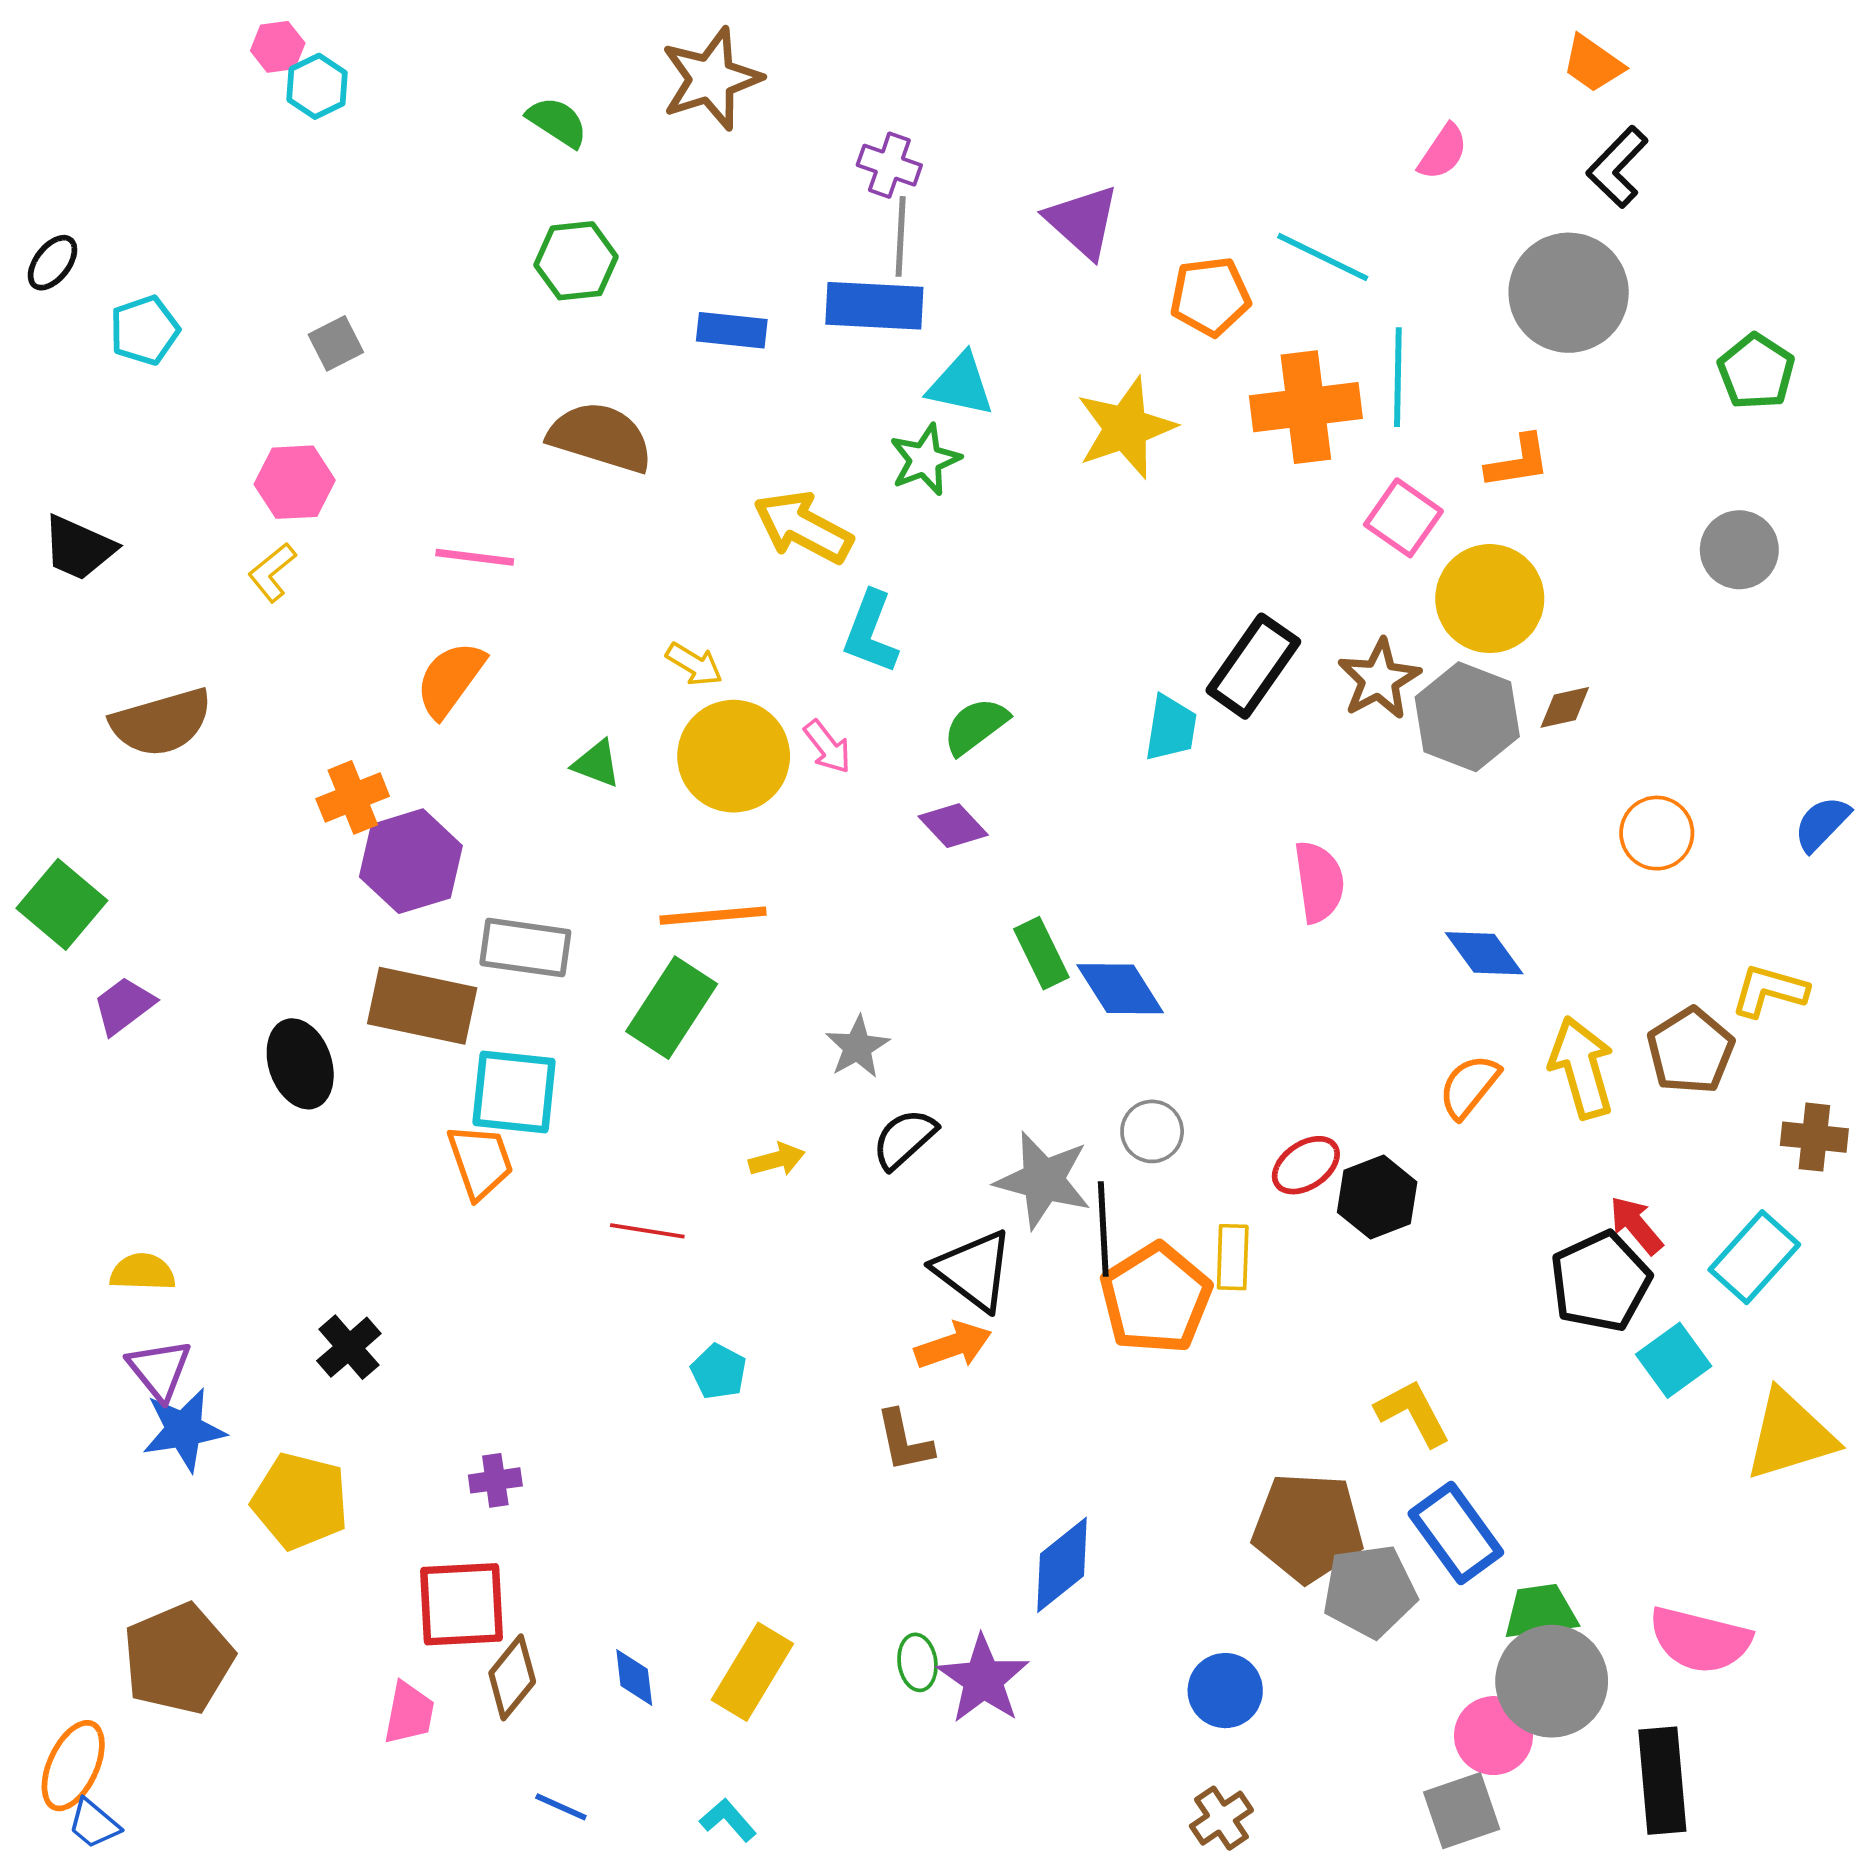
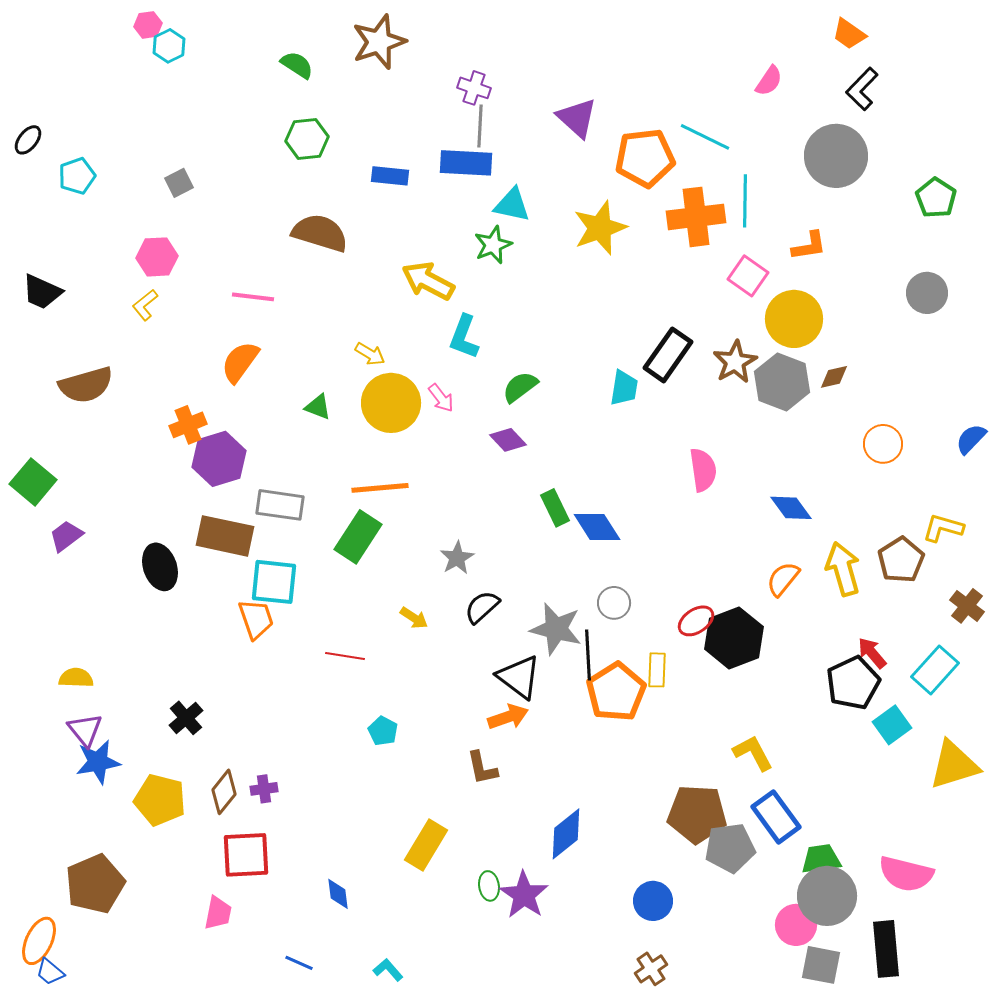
orange pentagon: (1210, 296) -> (645, 158), size x1.4
brown cross: (1814, 1137) -> (967, 606), turned 32
yellow arrow: (777, 1160) -> (414, 618), turned 48
black hexagon: (1377, 1197) -> (734, 638), size x1.4
yellow rectangle: (752, 1672) -> (426, 845), moved
brown diamond: (512, 1677) -> (224, 792), moved
gray square: (1462, 1811) -> (821, 965), moved, turned 30

